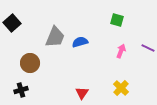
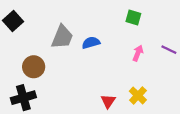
black cross: (21, 90) -> (23, 98), size x1.5
red triangle: (82, 93) -> (108, 101), moved

